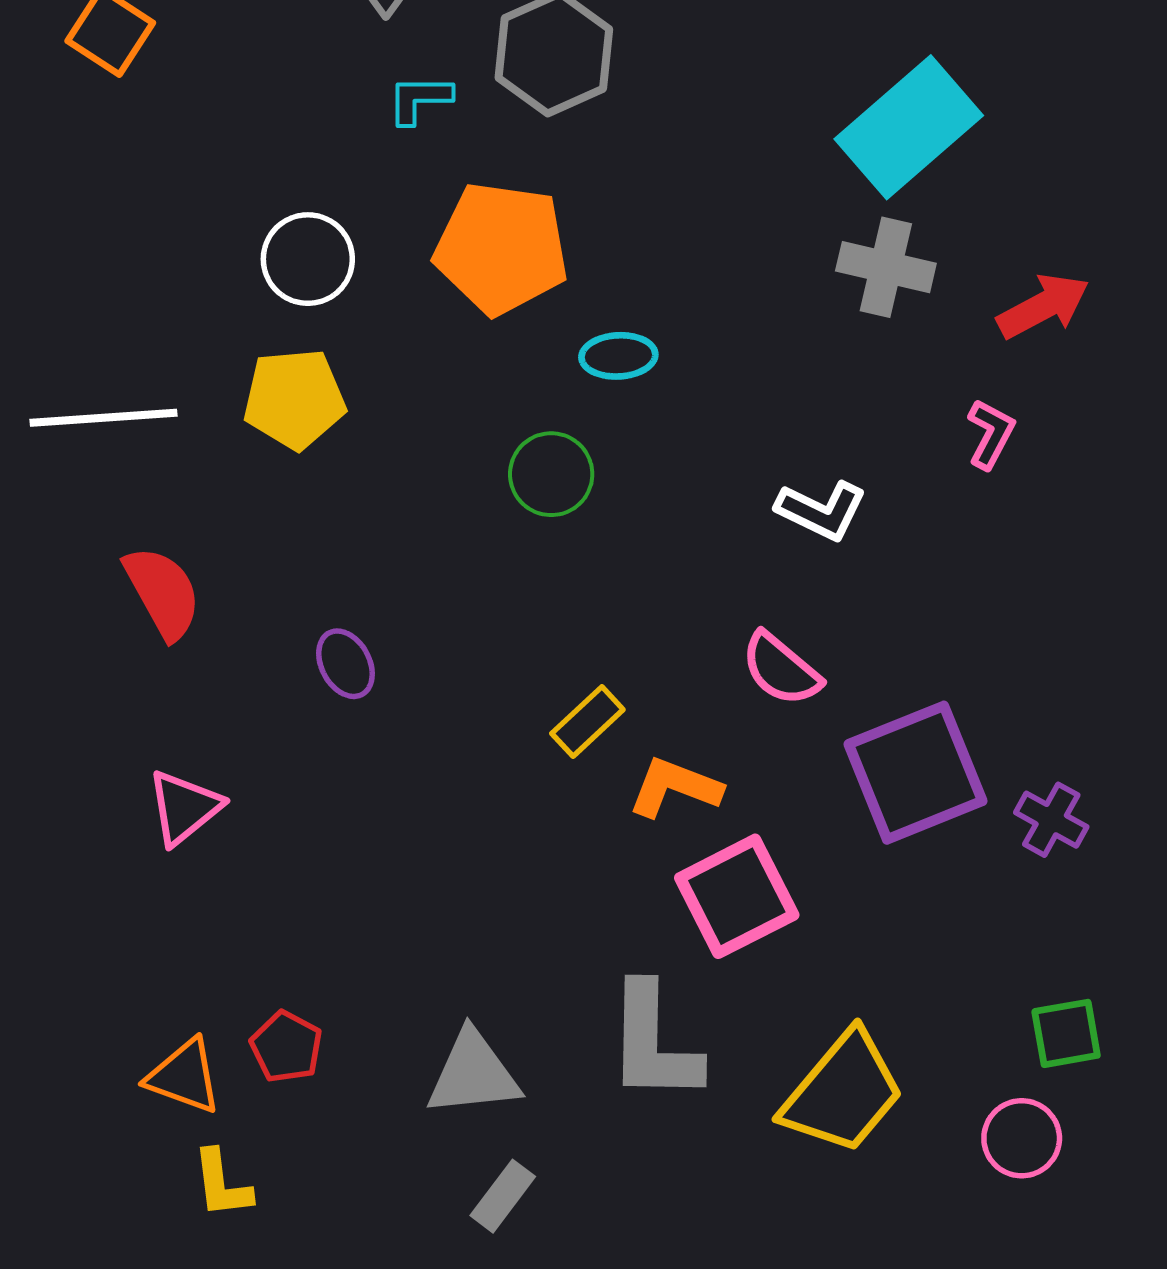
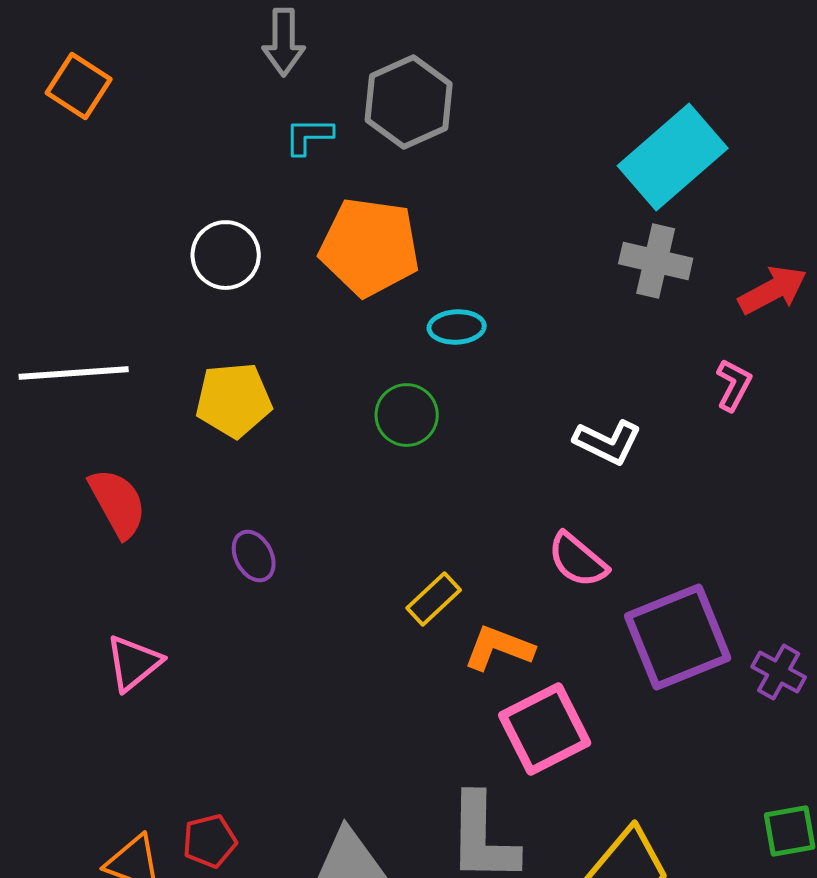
yellow pentagon: (294, 399) -> (234, 400), moved
red pentagon: (286, 1047) -> (210, 841), turned 30

